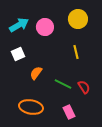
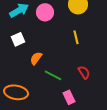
green line: (63, 84) -> (53, 75), moved
orange ellipse: (31, 107) -> (16, 92), moved

